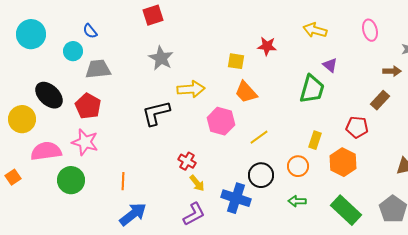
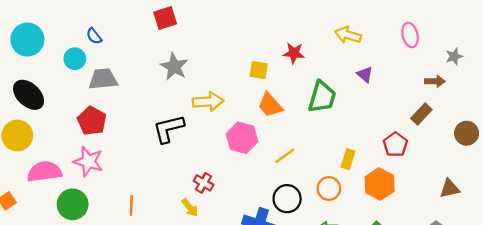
green trapezoid: (312, 89) -> (322, 97), moved
black ellipse: (49, 95) -> (29, 95), moved
red pentagon: (357, 127) -> (395, 144), turned 30
yellow arrow: (197, 183) -> (190, 208), moved

